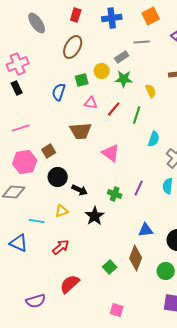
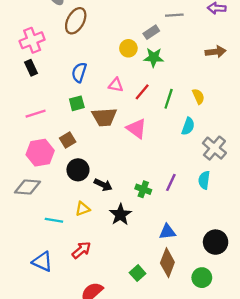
brown ellipse: (73, 47) -> (76, 21), moved
green square: (82, 80) -> (77, 103), moved
yellow semicircle: (151, 91) -> (198, 96), moved
pink triangle: (111, 153) -> (136, 129), moved
blue triangle: (146, 230) -> (167, 232), moved
blue triangle: (19, 243) -> (42, 262), moved

